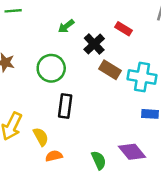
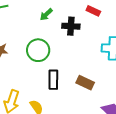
black cross: (94, 44) -> (71, 26), turned -36
brown rectangle: (110, 70) -> (85, 83), moved

